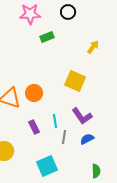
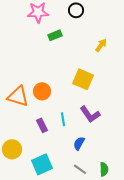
gray line: (64, 137) -> (80, 169), moved, turned -64
blue semicircle: (87, 139) -> (79, 143), moved, turned -32
cyan square: (47, 166) -> (42, 164), moved

